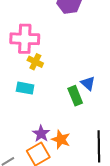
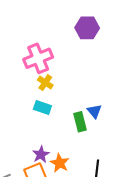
pink cross: (25, 39) -> (38, 58), turned -32
cyan rectangle: (25, 88) -> (42, 107), moved

